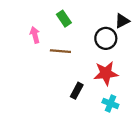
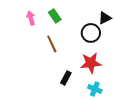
pink arrow: (35, 35) -> (31, 18), moved
brown line: (60, 51) -> (52, 44), turned 60

